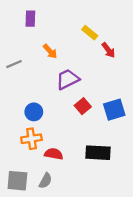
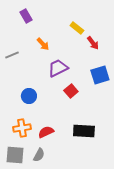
purple rectangle: (30, 19) -> (26, 16), turned -32
blue square: (114, 110) -> (100, 75), moved
orange cross: (31, 139) -> (22, 128), moved
red semicircle: (54, 154) -> (46, 132), turned -35

